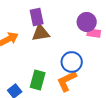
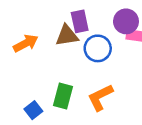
purple rectangle: (37, 17) -> (80, 21), moved
blue circle: (72, 62) -> (98, 48), moved

